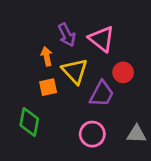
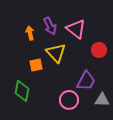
orange arrow: (47, 56) -> (30, 33), moved
red circle: (123, 72) -> (99, 50), moved
purple trapezoid: (102, 94) -> (86, 81), moved

